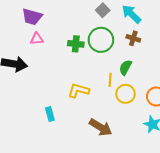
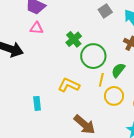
green circle: (101, 40) -> (93, 56), moved
green cross: (76, 44) -> (74, 39), turned 35

